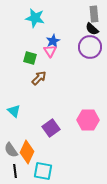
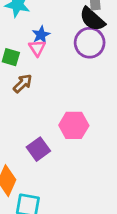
black semicircle: (92, 29) -> (92, 19), size x1.5
pink hexagon: (88, 120) -> (74, 125), moved

